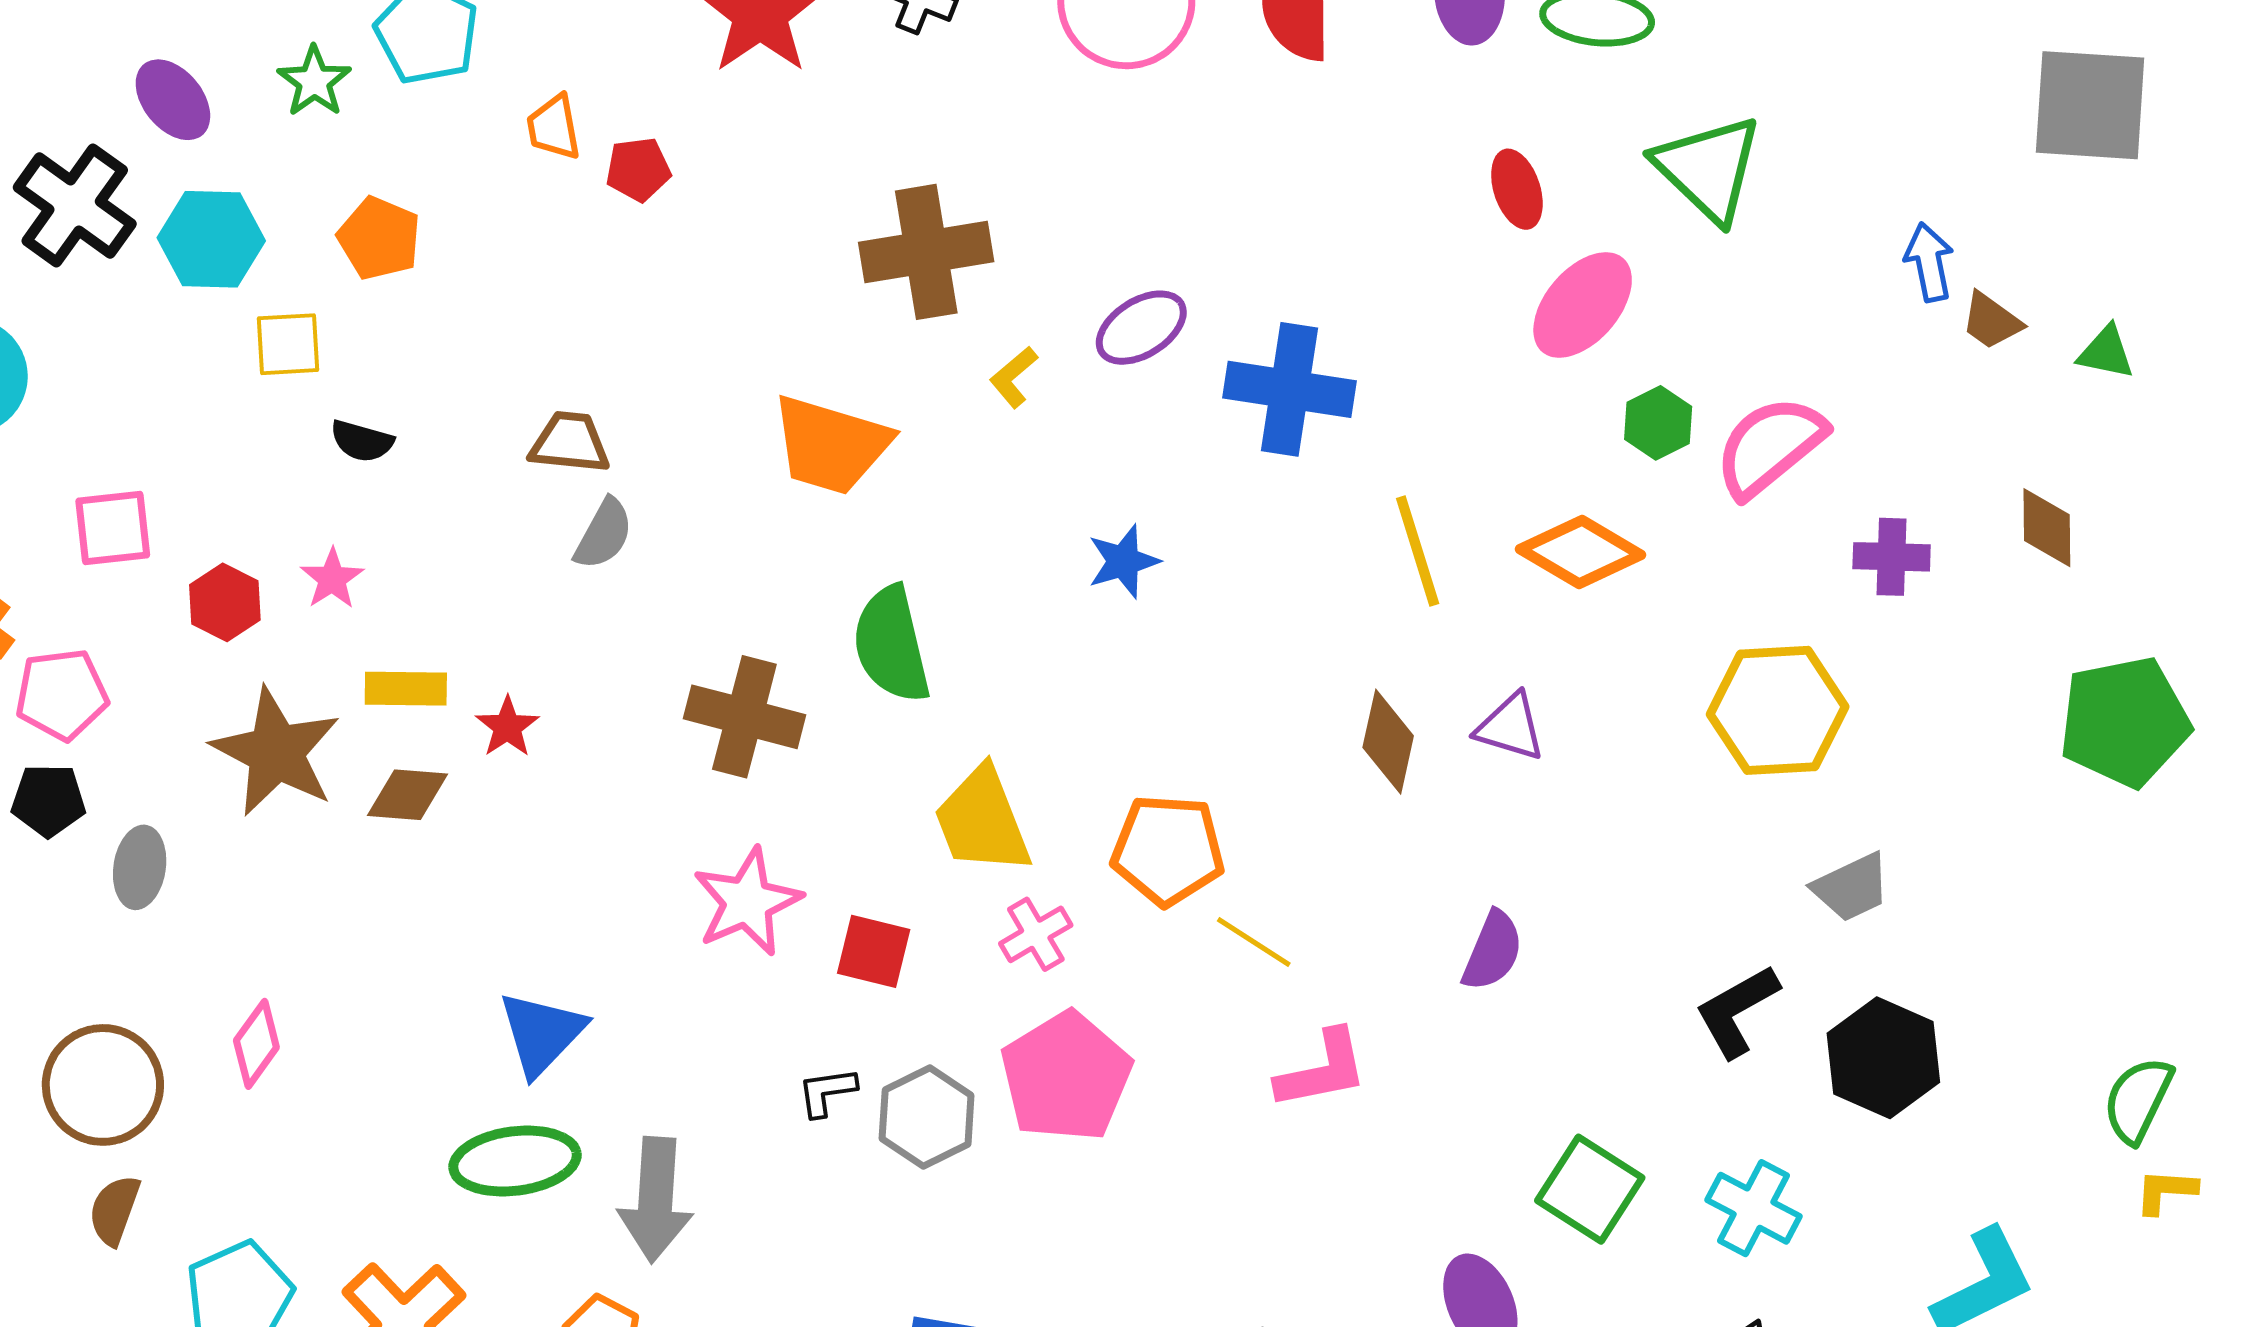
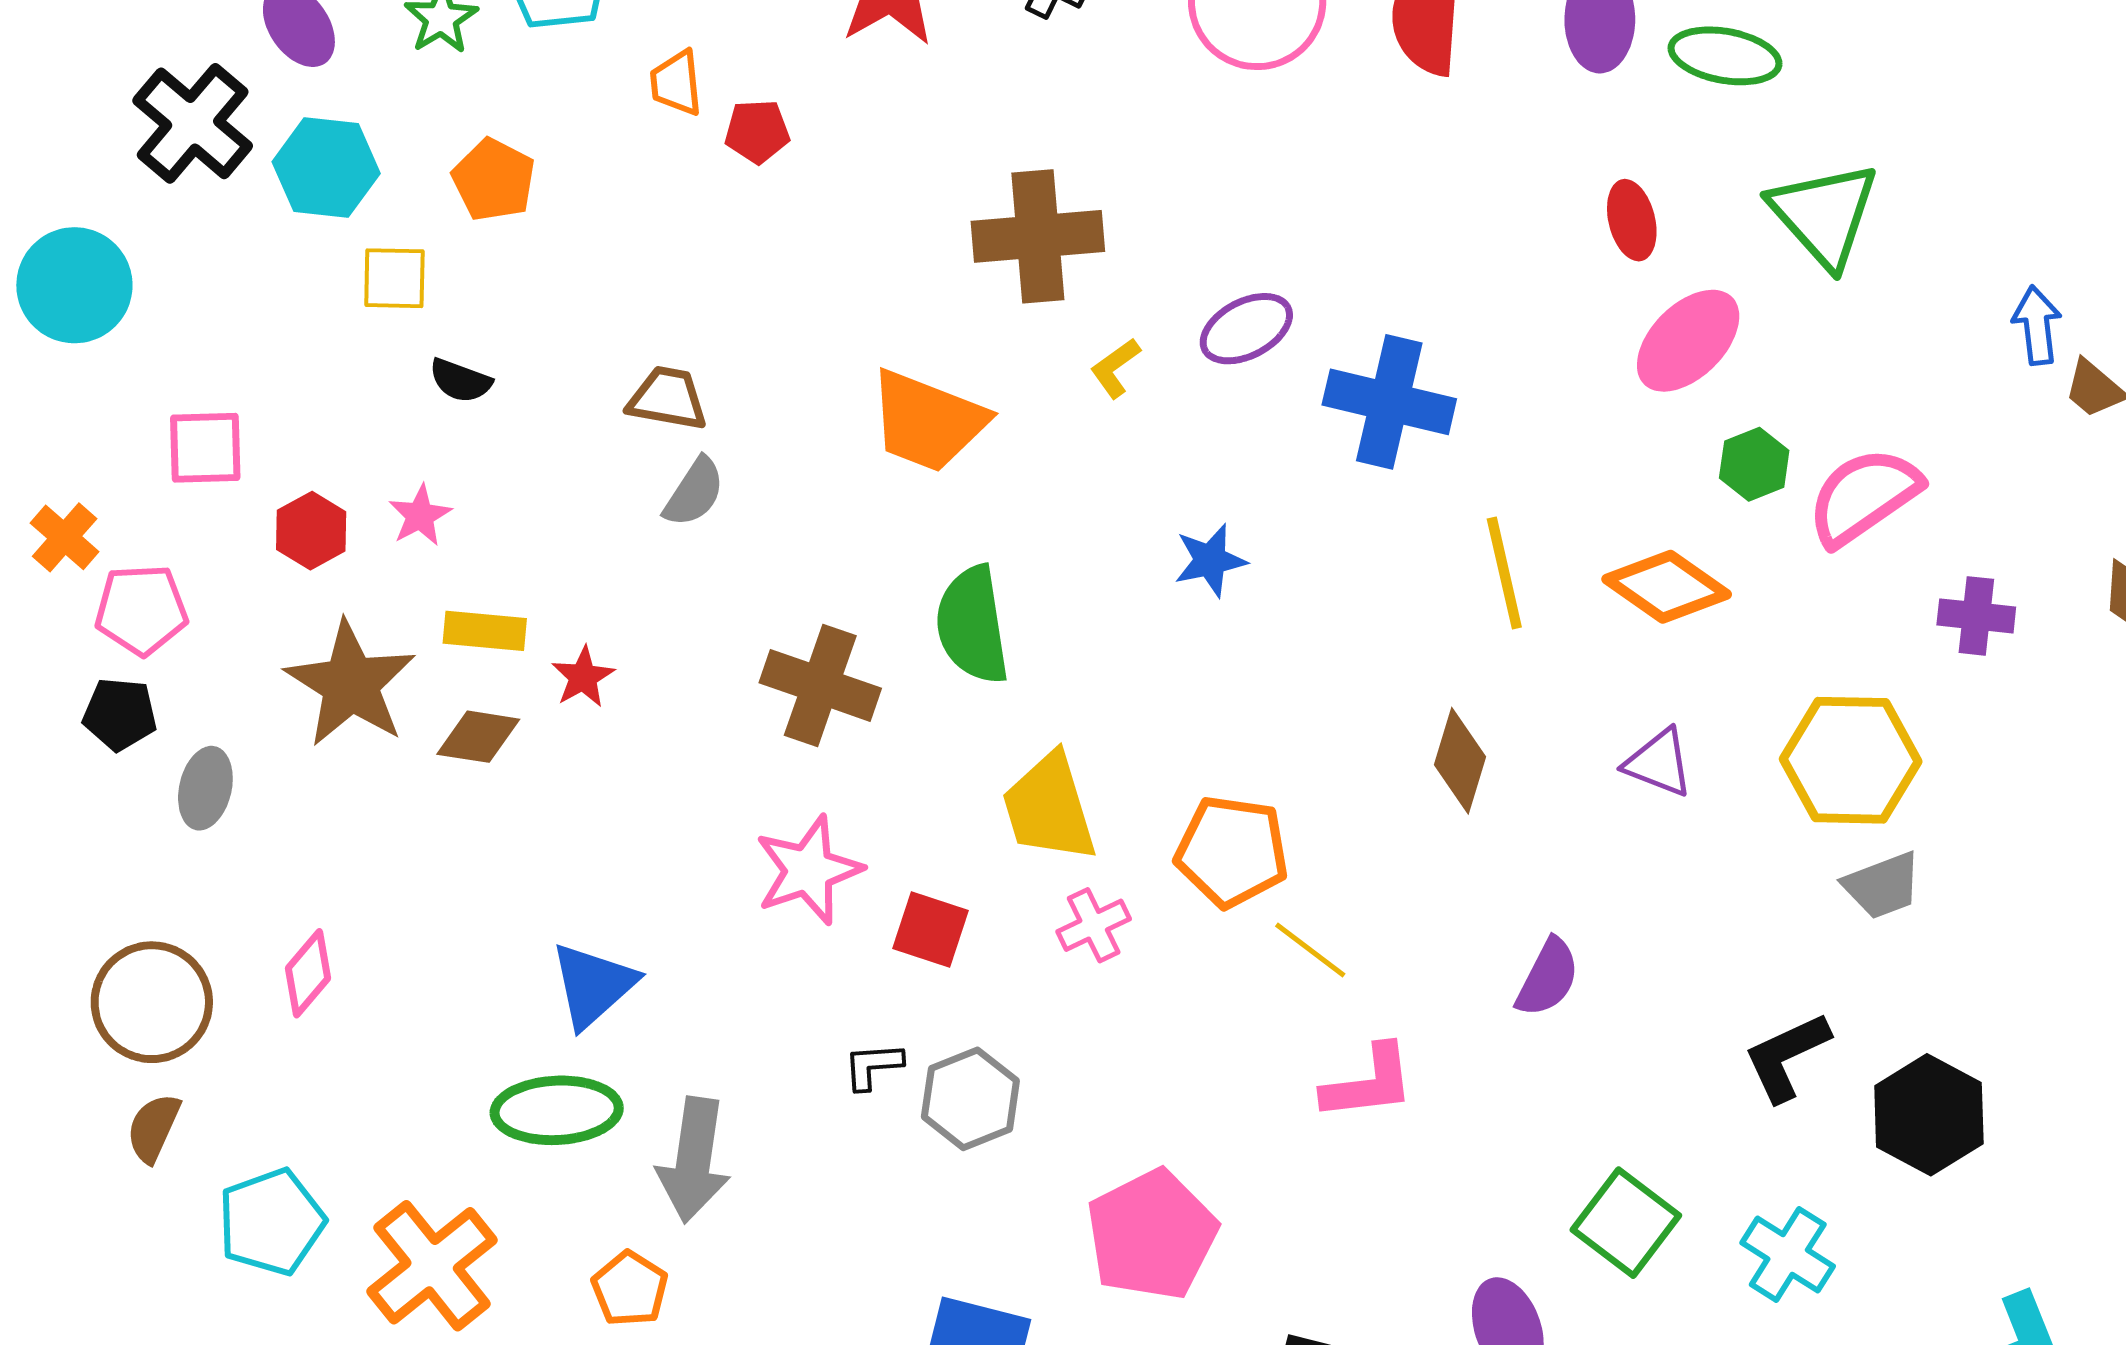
purple triangle: (1510, 727) -> (1659, 763), moved
gray trapezoid: (1851, 887) -> (1882, 886), moved
pink pentagon: (1066, 1077) -> (1152, 1235), moved

